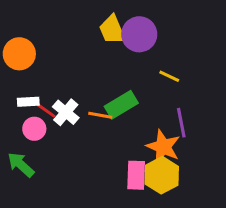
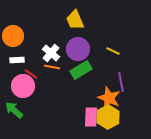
purple circle: (139, 34) -> (78, 49), moved
white rectangle: (28, 102) -> (17, 60), moved
white cross: (66, 112) -> (51, 53), moved
orange line: (100, 115) -> (52, 67), moved
pink circle: (34, 129) -> (23, 86), size x1.5

